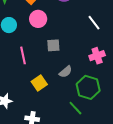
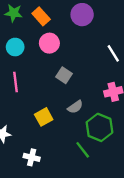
gray square: (53, 45) -> (64, 75), turned 32
pink line: (23, 55) -> (15, 82), moved

